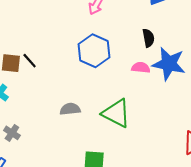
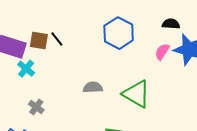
black semicircle: (148, 38) -> (171, 24), turned -78
pink semicircle: (141, 68) -> (162, 52), turned -66

